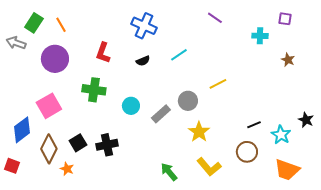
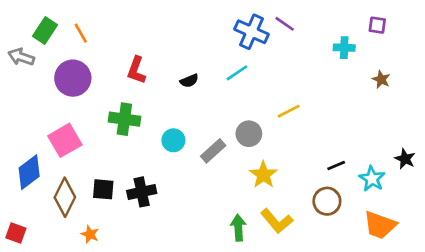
blue cross: (144, 26) -> (252, 32), moved
black square: (78, 143) -> (103, 189), turned 36
red square: (12, 166) -> (16, 233), moved
orange star: (67, 169) -> (90, 234), moved
green arrow: (169, 172) -> (238, 228), moved, turned 36

